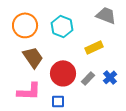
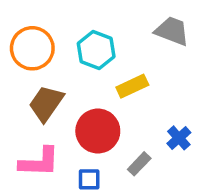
yellow rectangle: (94, 47) -> (132, 86), moved
brown trapezoid: (33, 57) -> (46, 103), turned -110
gray rectangle: (88, 78) -> (139, 164), moved

